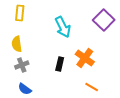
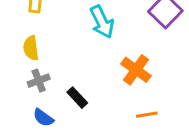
black rectangle: (60, 64) -> (77, 98), moved, turned -56
orange line: (92, 87) -> (147, 115), turned -40

